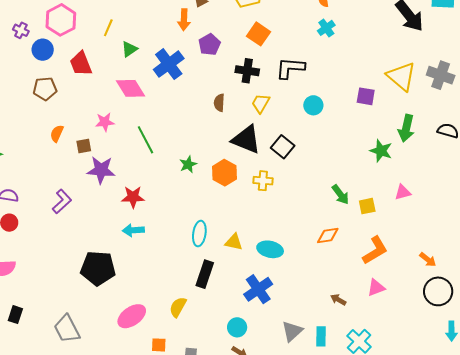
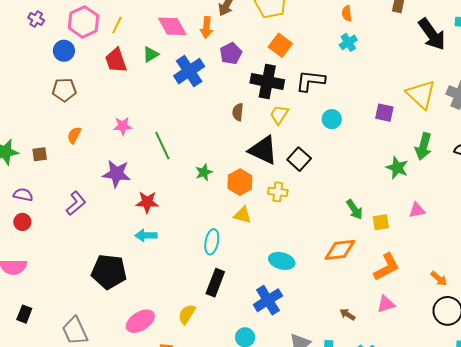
yellow line: (108, 28) -> (117, 25), moved
purple cross: (21, 30) -> (36, 19), moved
red trapezoid: (81, 64) -> (116, 60), moved
black cross: (247, 71) -> (267, 81), size x1.4
pink diamond: (131, 88) -> (172, 26), moved
brown square: (84, 146) -> (40, 154), moved
orange diamond: (328, 236) -> (340, 250), size x1.4
yellow triangle: (234, 242) -> (243, 215), moved

